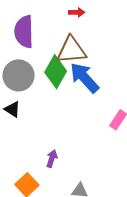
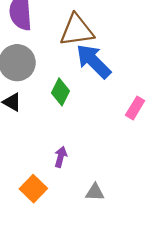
green diamond: (56, 72) -> (61, 92), moved, size x0.7

